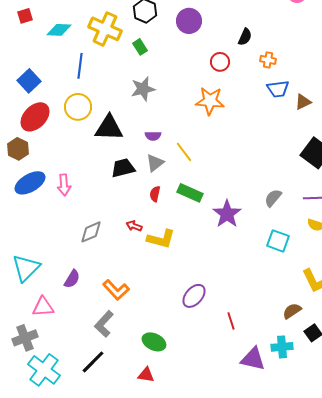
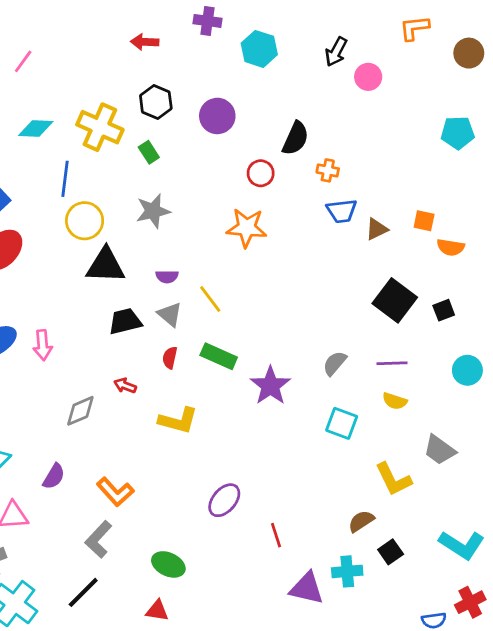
black semicircle: (245, 37) -> (296, 138), size x1.4
yellow circle: (78, 107) -> (85, 221), moved
gray triangle: (155, 163) -> (170, 314), turned -42
red arrow: (134, 226) -> (125, 386), moved

